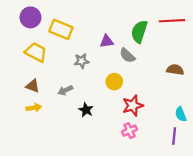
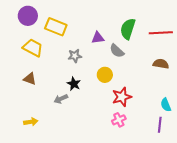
red line: (172, 21) -> (161, 33), moved
gray arrow: (65, 90) -> (61, 99), moved
yellow arrow: (34, 108) -> (31, 122), moved
black star: (86, 110) -> (74, 84), moved

